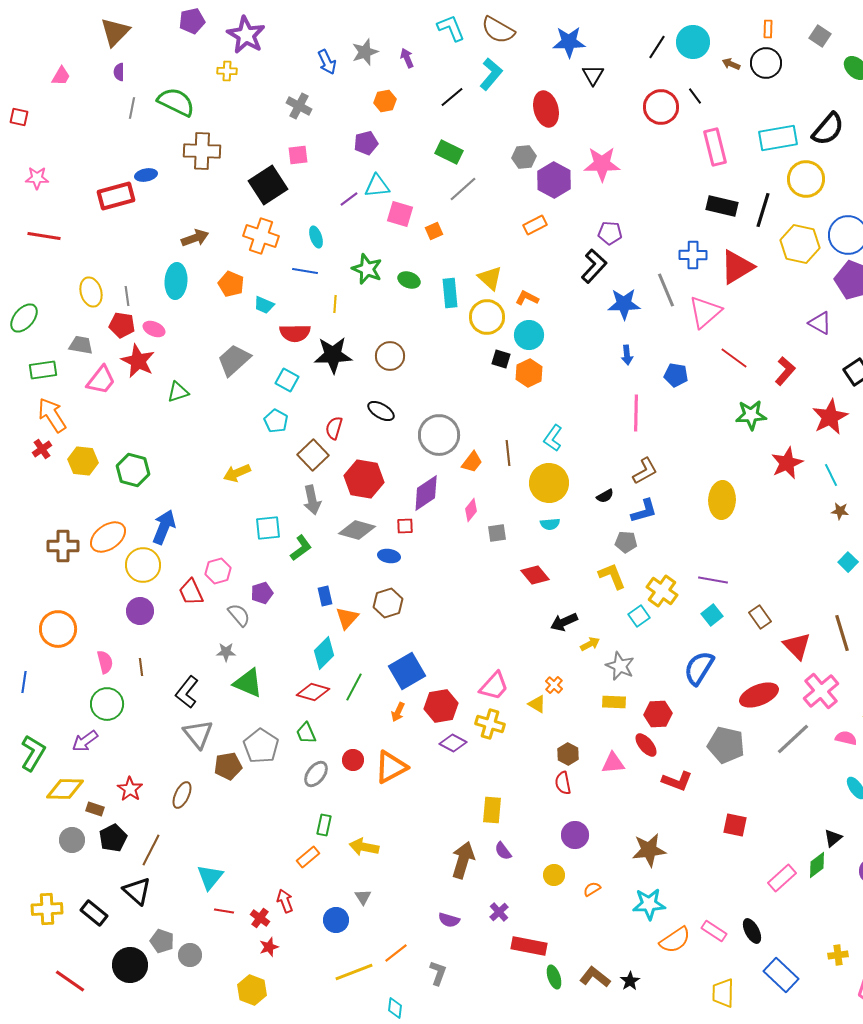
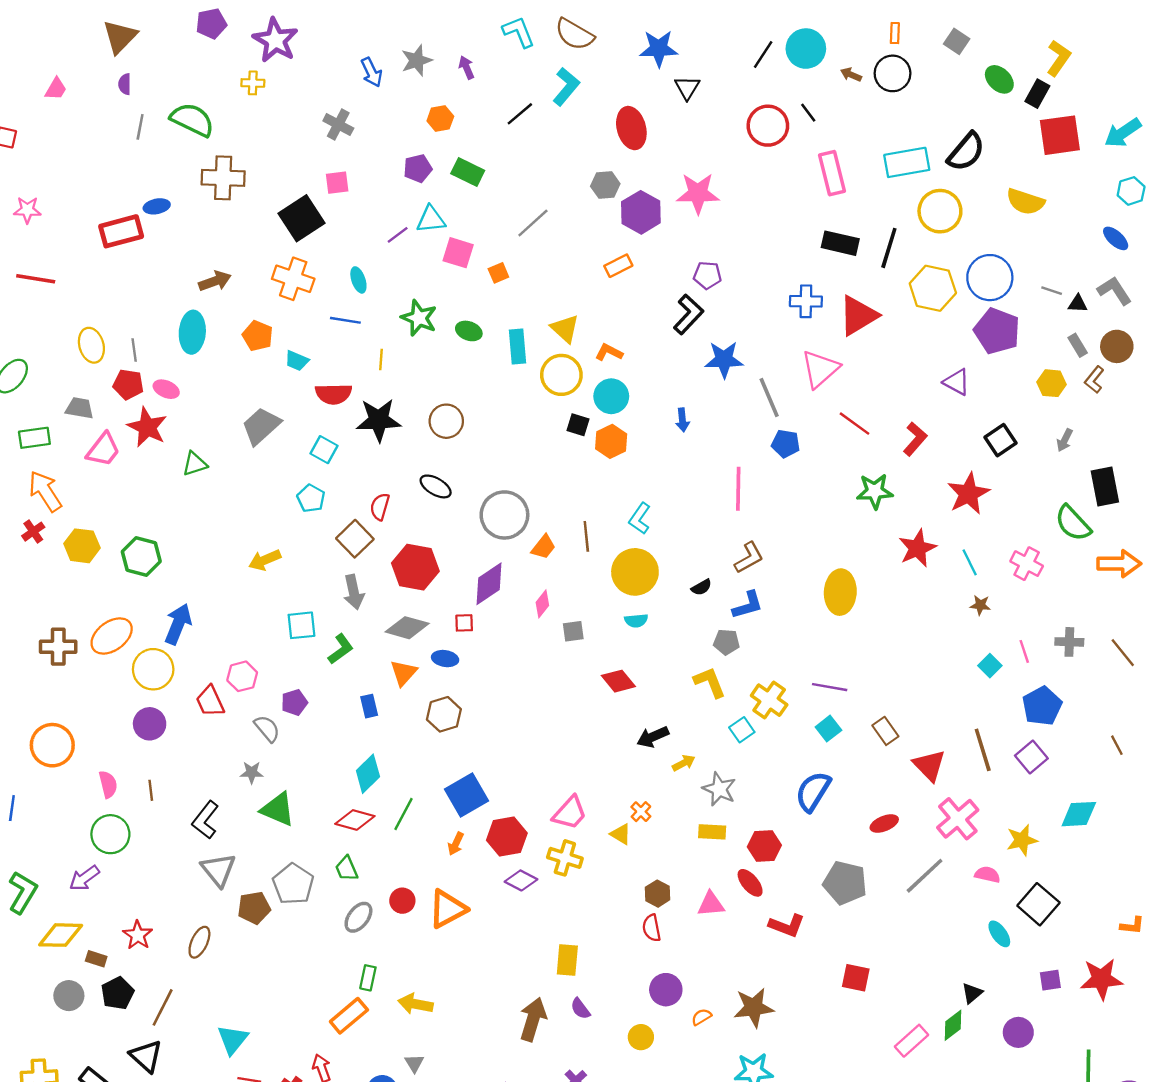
green rectangle: (449, 152) -> (468, 172), moved
gray line: (666, 290) -> (769, 397), moved
blue arrow: (627, 355) -> (682, 420), moved
orange triangle: (347, 618) -> (404, 673), moved
red ellipse: (759, 695) -> (884, 824), size x0.6
orange rectangle: (308, 857) -> (349, 1016), size x1.4
orange semicircle: (592, 889) -> (701, 1017), moved

